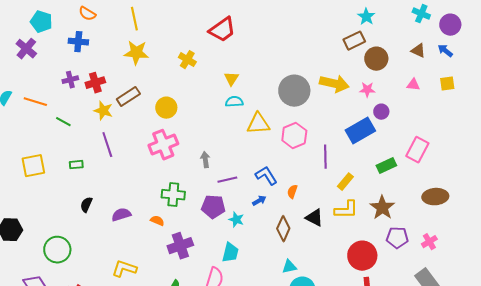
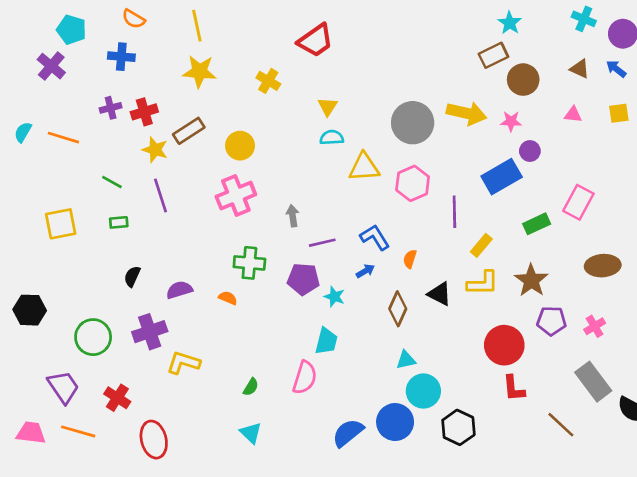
green line: (63, 122) -> (112, 182), moved
purple cross: (180, 246) -> (150, 332), moved

